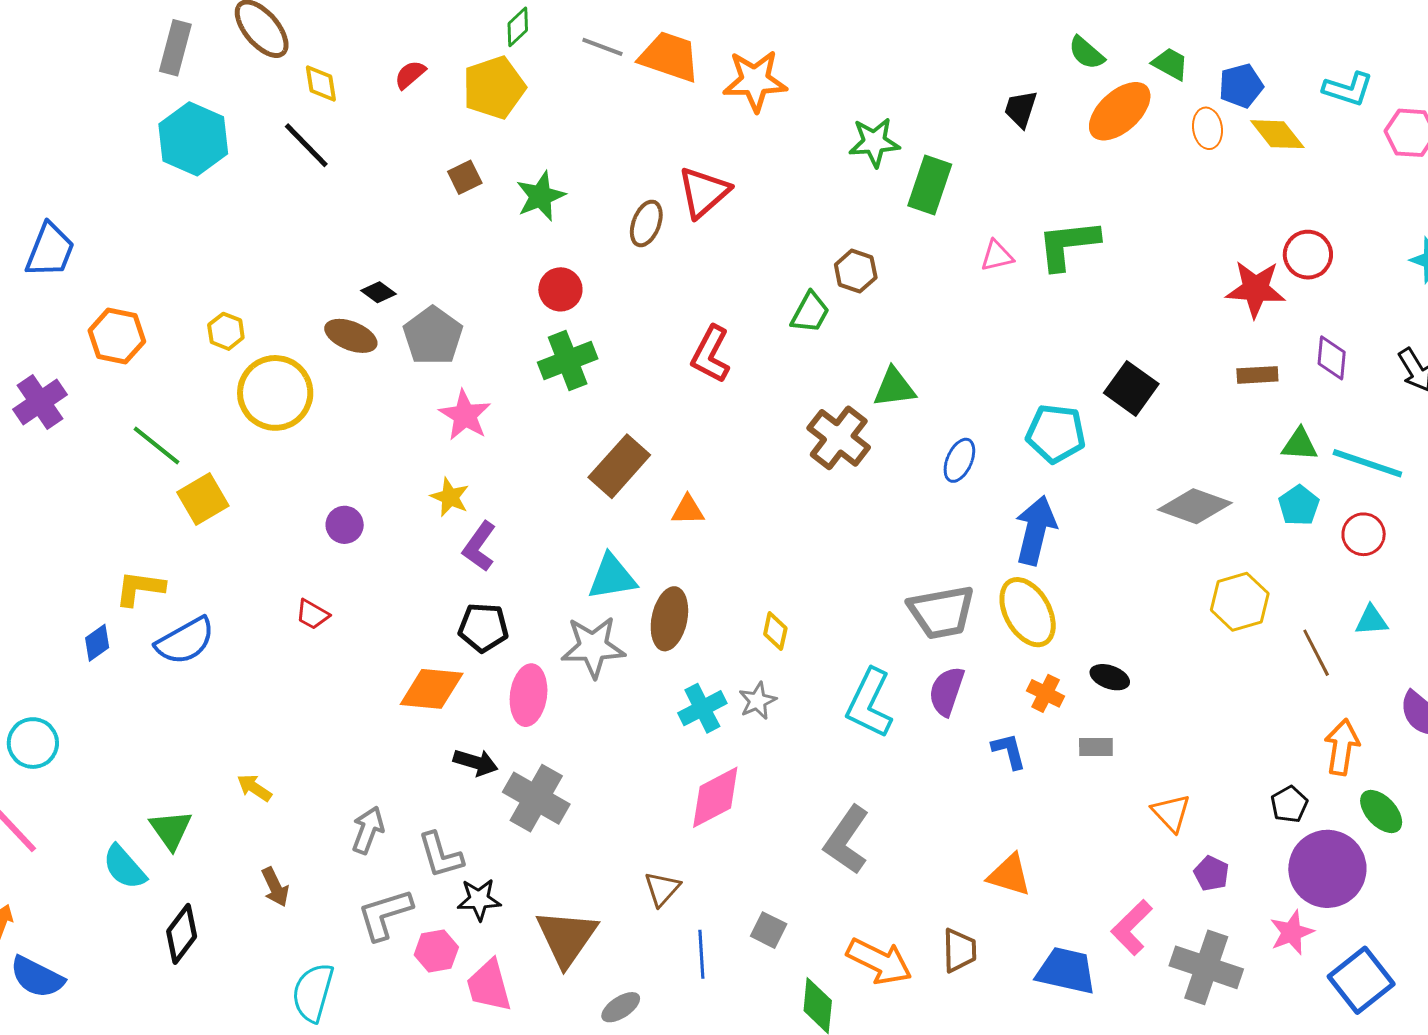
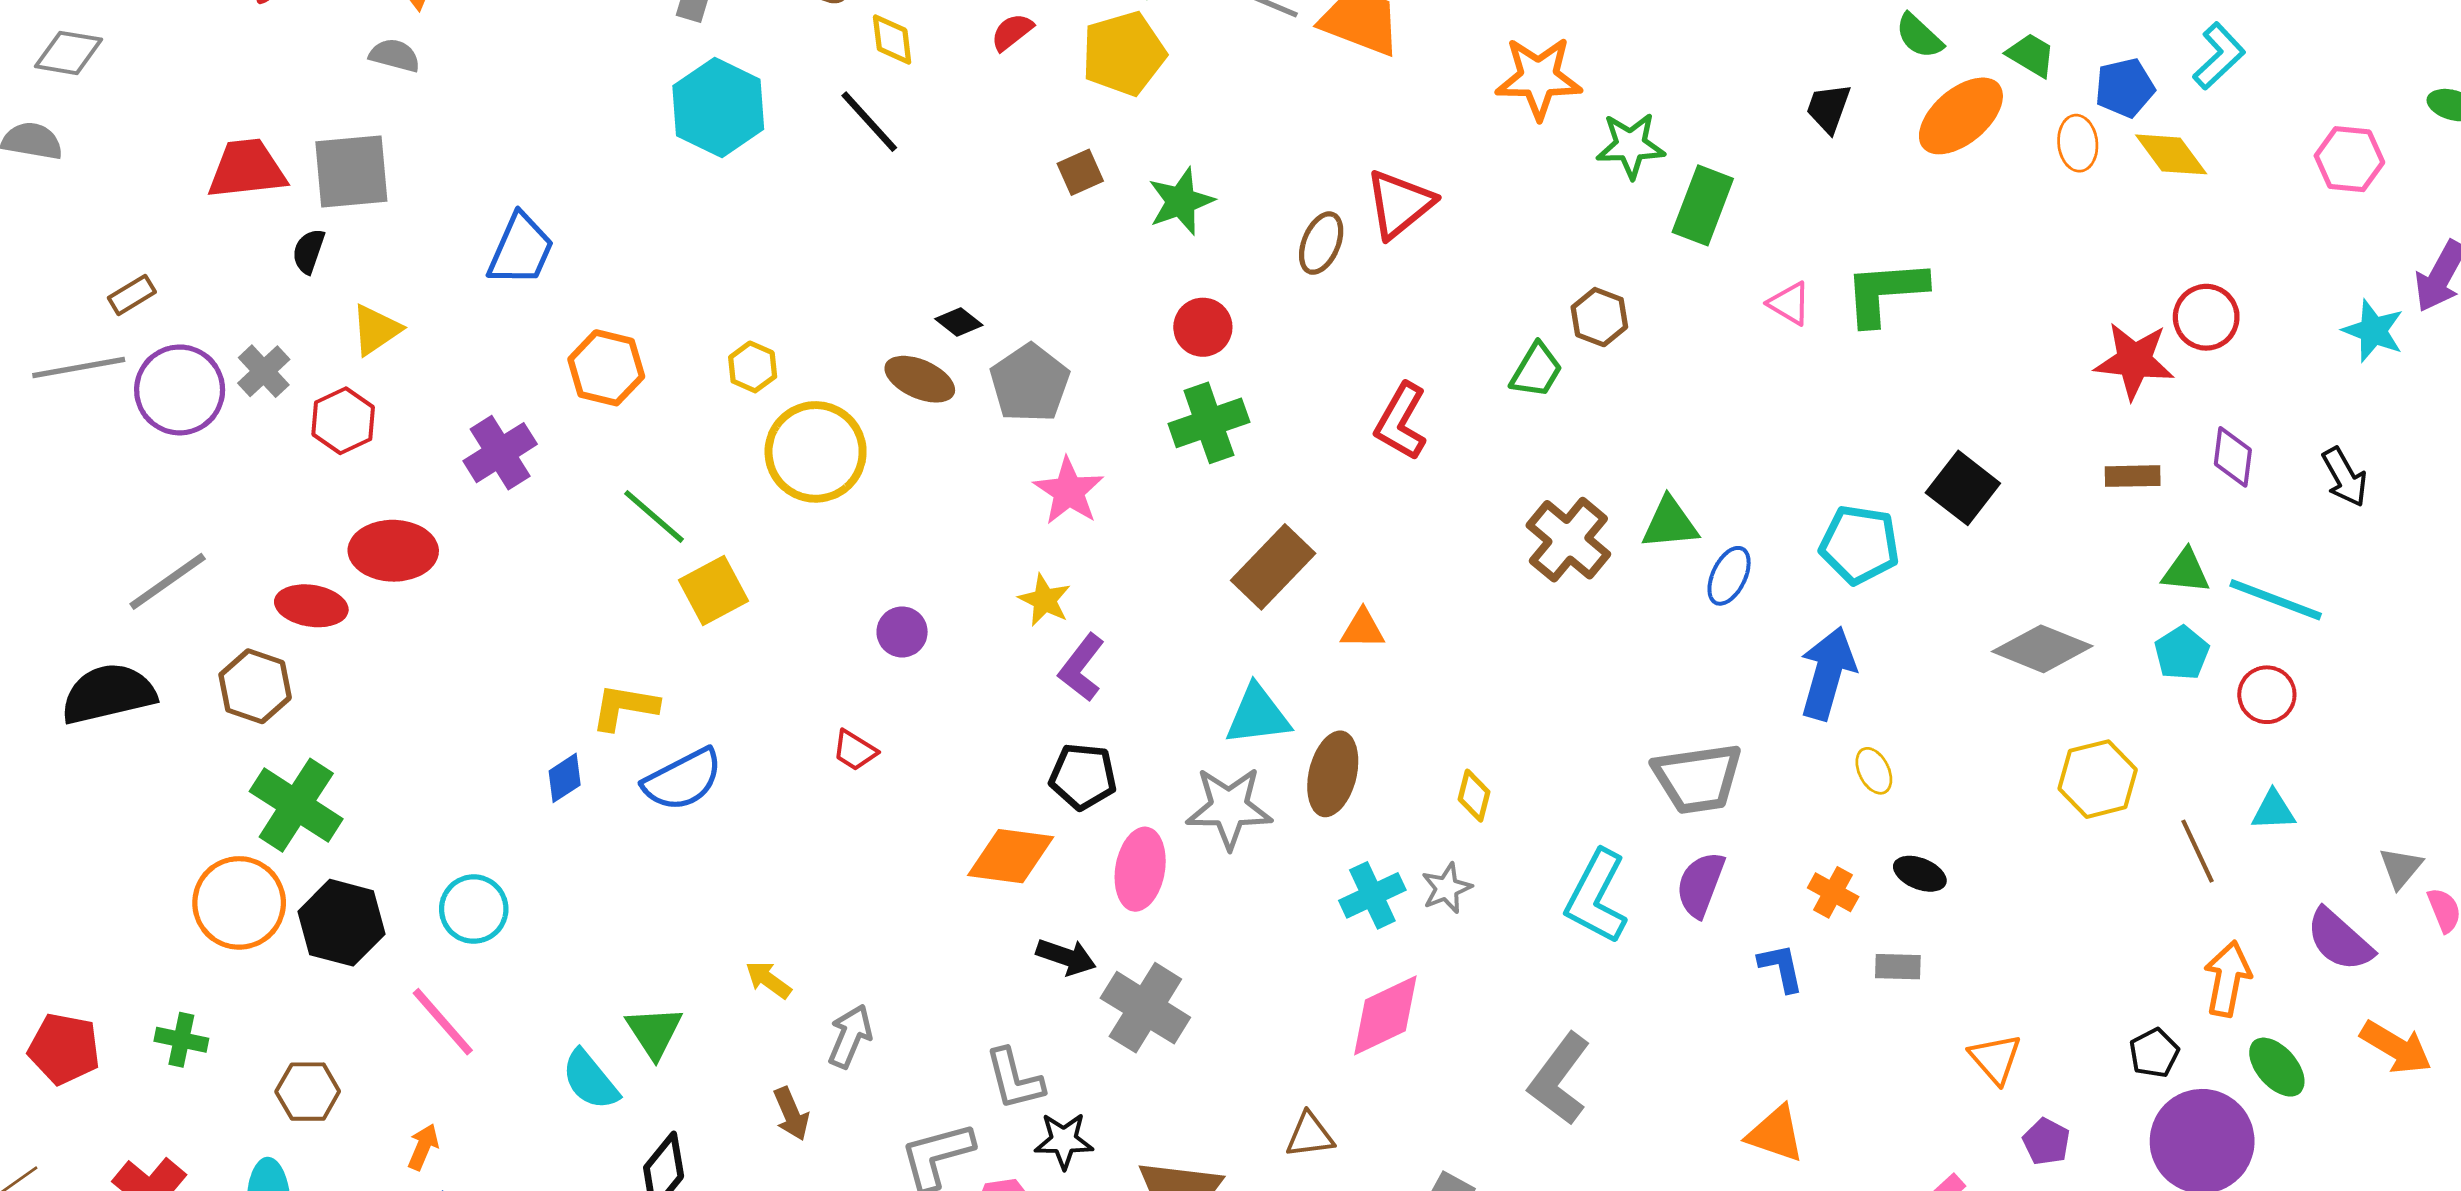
orange star: (755, 81) -> (1539, 78), moved
cyan L-shape: (1348, 89) -> (2219, 56), moved, turned -63
pink triangle: (997, 256) -> (1789, 304), turned 42
green triangle: (894, 388) -> (1670, 523), moved
yellow ellipse: (1028, 612) -> (1874, 771), moved, size x0.5
gray arrow: (368, 830) -> (850, 1036), moved
brown triangle: (662, 889) -> (1310, 1135), turned 39

